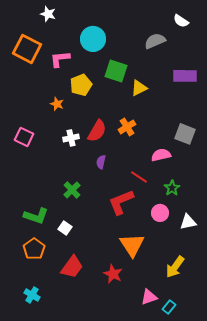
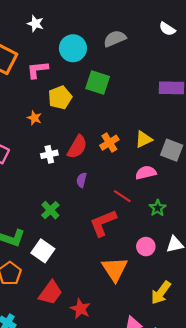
white star: (48, 14) -> (35, 24), moved
gray semicircle: (155, 41) -> (115, 39), moved
yellow triangle: (139, 88) -> (144, 139), moved
pink circle: (160, 213) -> (146, 247), moved
white square: (65, 228) -> (43, 251), size x1.5
red star: (113, 274) -> (80, 309), moved

